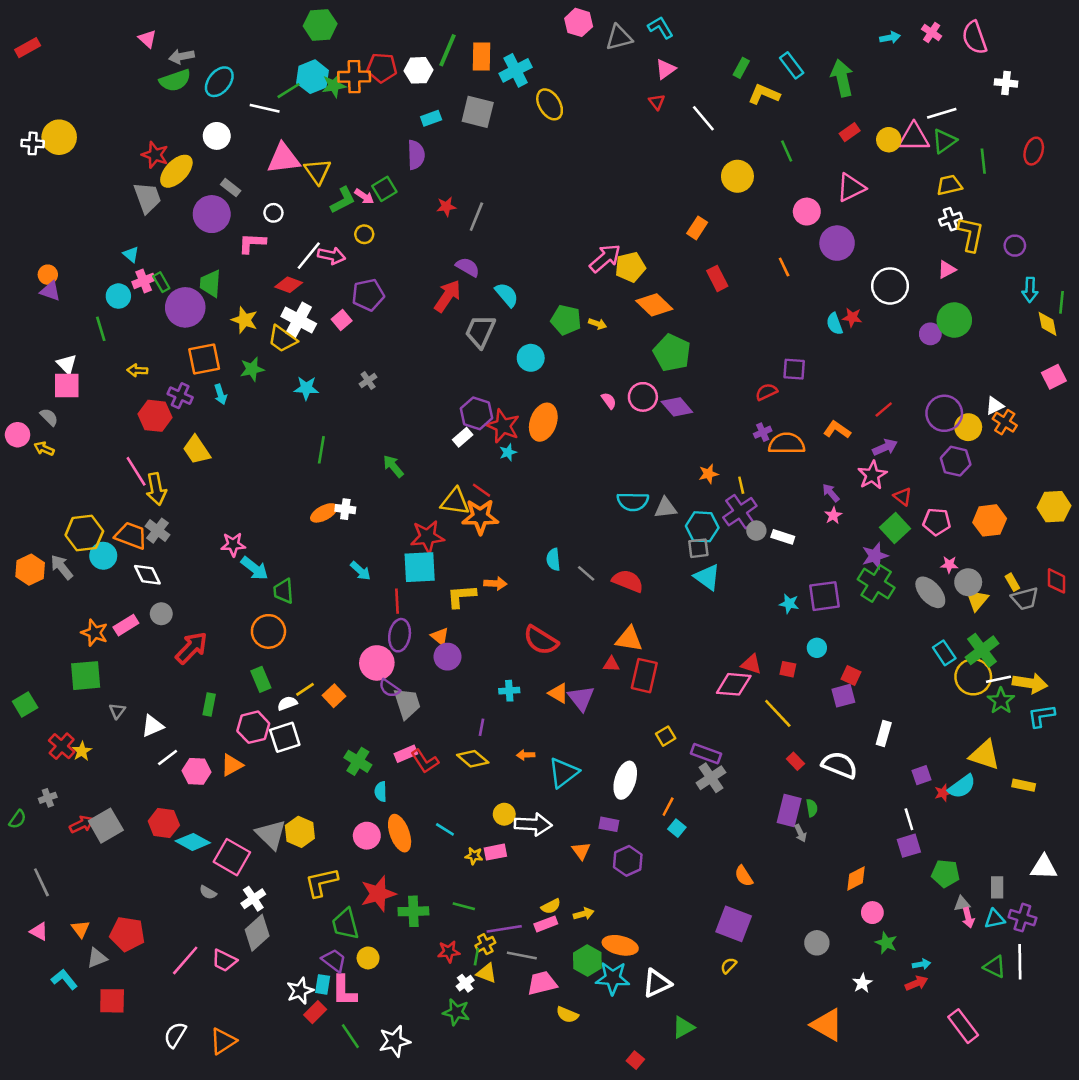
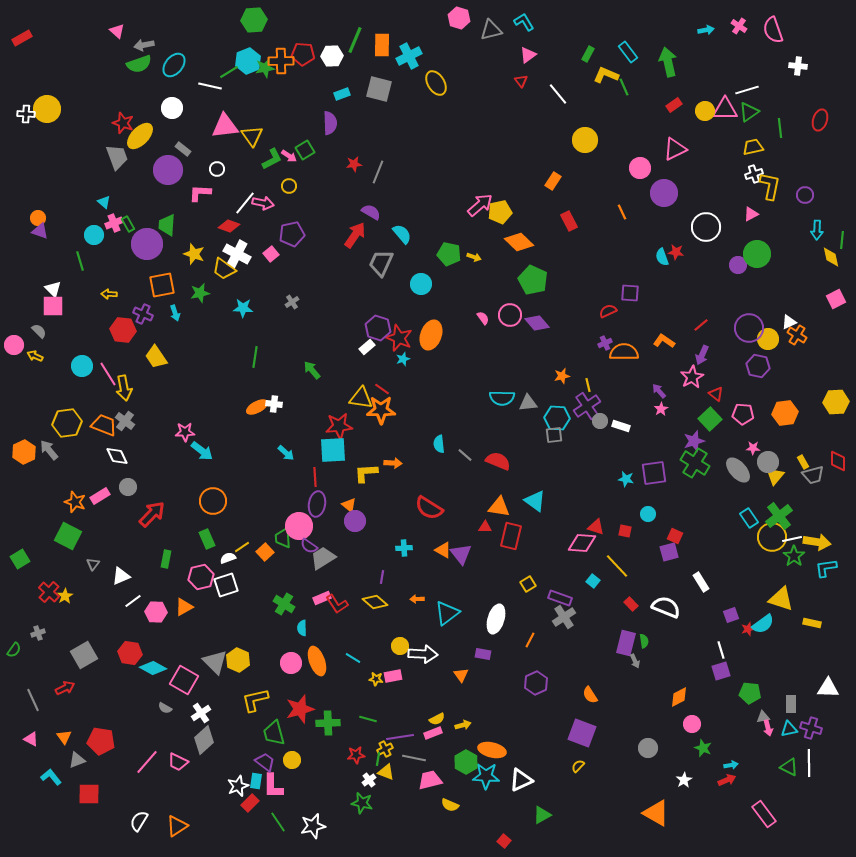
green line: (787, 151) -> (624, 87), moved
purple arrow: (885, 447) -> (702, 355), turned 138
cyan circle: (103, 556) -> (82, 366), moved
cyan triangle: (707, 577) -> (535, 501), moved
green trapezoid: (284, 591) -> (283, 538), moved
green square: (86, 676) -> (68, 536), turned 32
gray trapezoid: (407, 703) -> (323, 558), turned -104
white rectangle: (884, 734) -> (701, 582), turned -48
red arrow: (82, 824) -> (65, 688), moved
cyan square: (677, 828) -> (593, 581), moved
purple hexagon: (628, 861) -> (536, 683), moved

